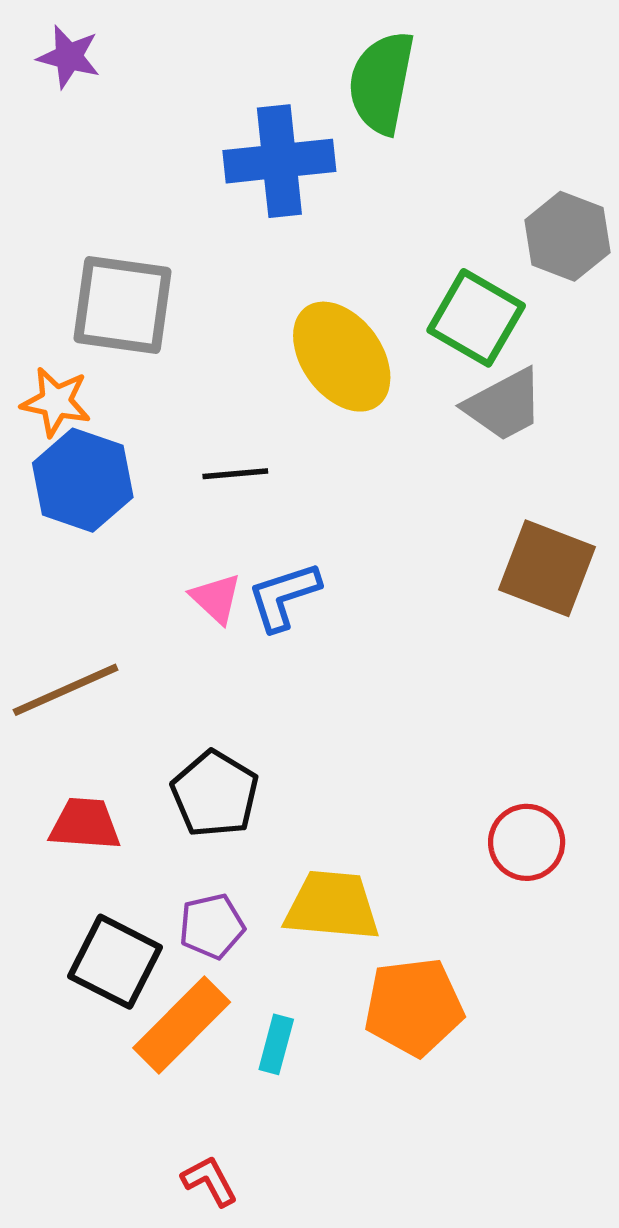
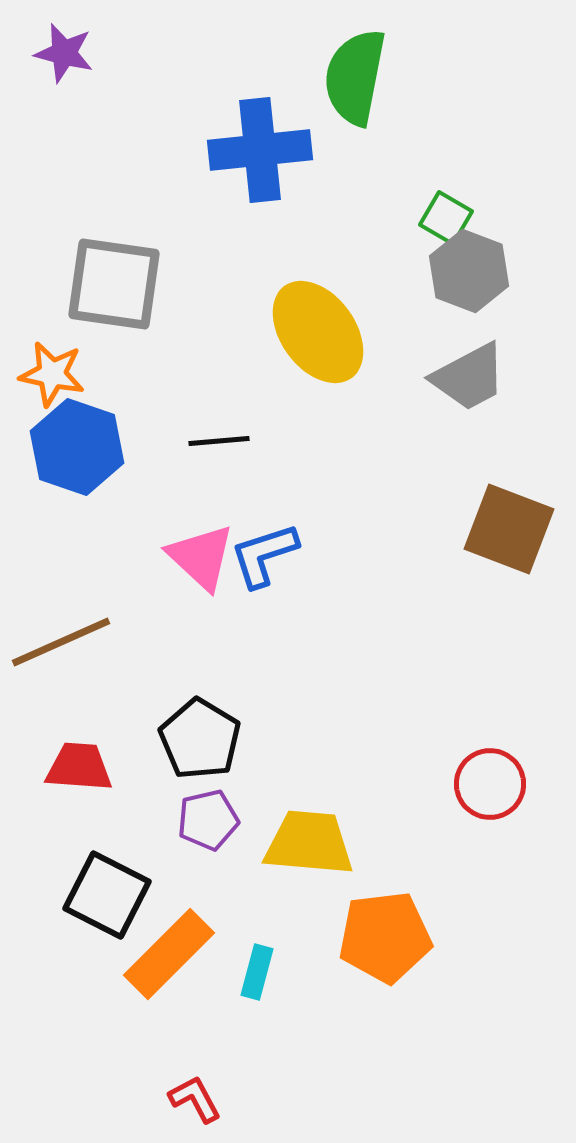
gray hexagon: (567, 236) -> (469, 271), moved
green square: (476, 318) -> (446, 218), moved, size x0.6
pink triangle: (216, 598) -> (201, 557), size x1.4
purple pentagon: (212, 926) -> (208, 820), moved

